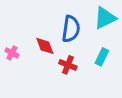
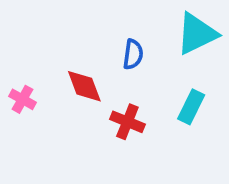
blue semicircle: (71, 29) -> (133, 54), size x0.6

